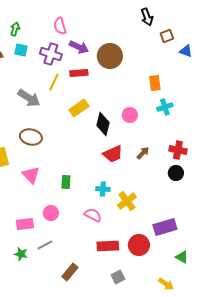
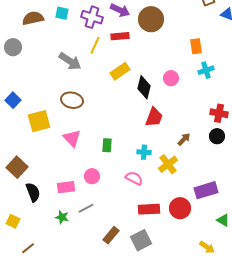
brown arrow: (143, 153) -> (184, 139), moved
red trapezoid: (113, 154) -> (154, 117), turned -45
gray square: (118, 277) -> (141, 240), moved, size x1.5

